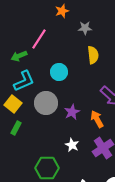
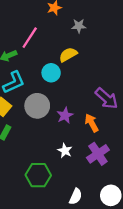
yellow semicircle: (93, 55) -> (68, 55), moved, turned -114

